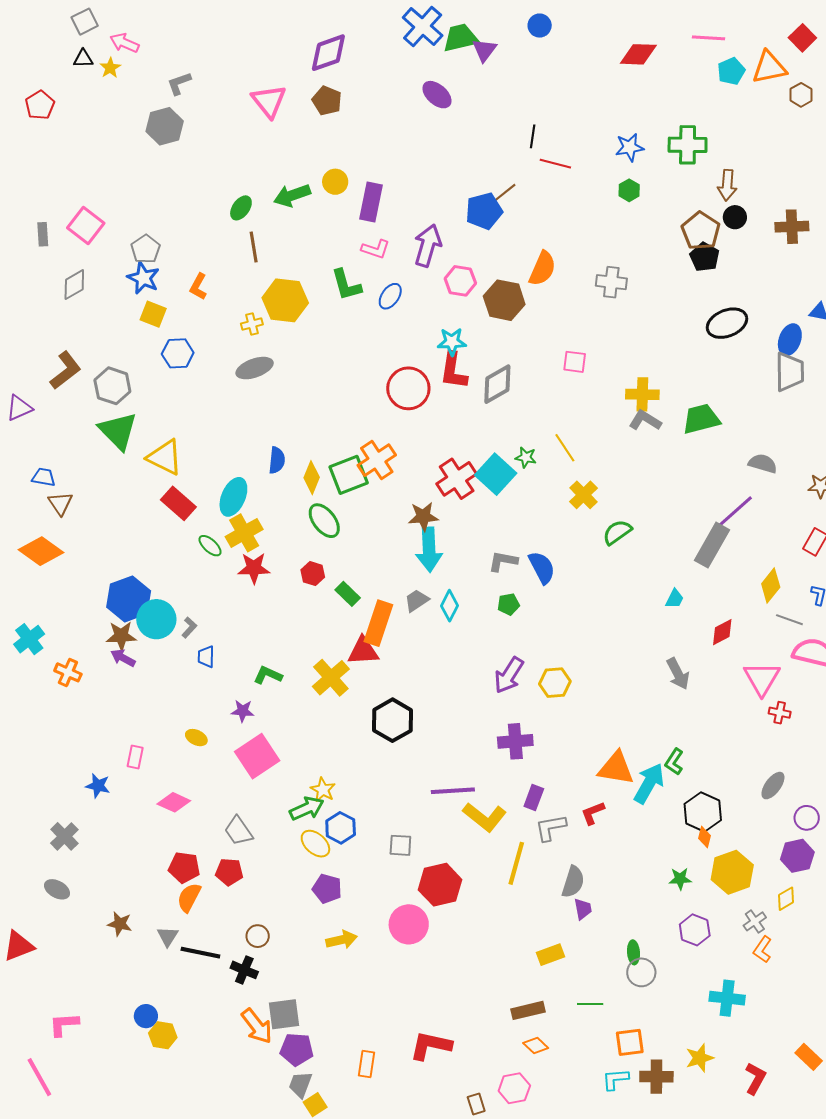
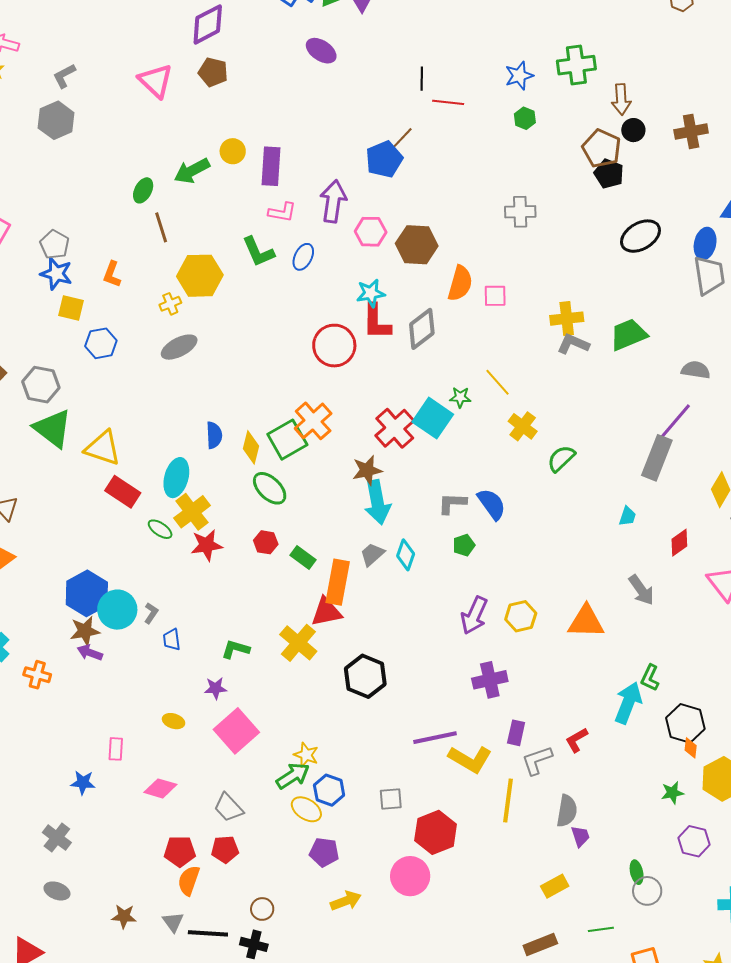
orange semicircle: (542, 269) -> (460, 283), moved
orange triangle: (616, 768) -> (586, 622), moved

